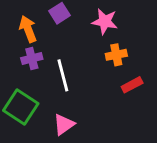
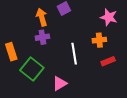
pink star: (105, 22) -> (109, 17), moved
white line: (63, 75) -> (74, 54), moved

